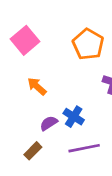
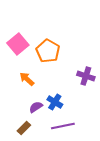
orange pentagon: (88, 44) -> (48, 51), moved

